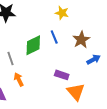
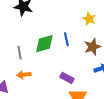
yellow star: (62, 13) -> (89, 19), moved
orange arrow: (19, 79) -> (24, 75), turned -80

